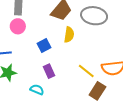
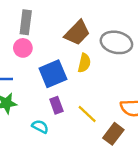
blue square: (44, 45) -> (53, 74), size x1.6
yellow line: (86, 71) -> (87, 114), moved

